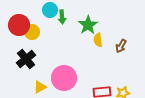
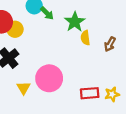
green arrow: (62, 17) -> (47, 13), turned -40
yellow triangle: (40, 87) -> (24, 88), turned -32

